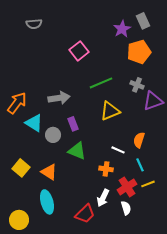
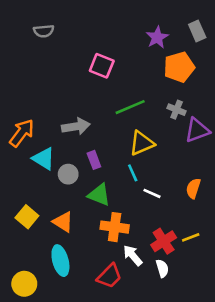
gray rectangle: (143, 21) -> (197, 31), moved
pink square: (79, 51) -> (102, 66), turned -30
orange semicircle: (139, 140) -> (193, 188), moved
cyan line: (140, 165) -> (133, 173), moved
orange cross: (106, 169) -> (115, 227), moved, size x1.5
white arrow: (103, 198) -> (133, 255), turned 114

